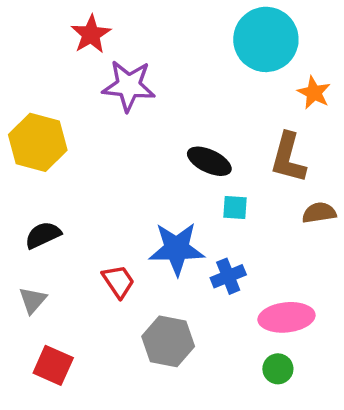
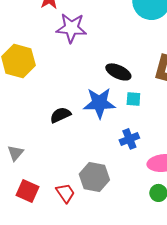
black semicircle: (43, 235) -> (60, 115), moved
blue star: (177, 249) -> (99, 103), moved
red trapezoid: (118, 281) -> (65, 193), moved

